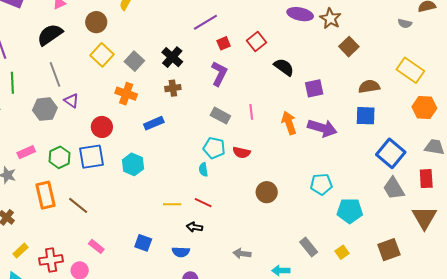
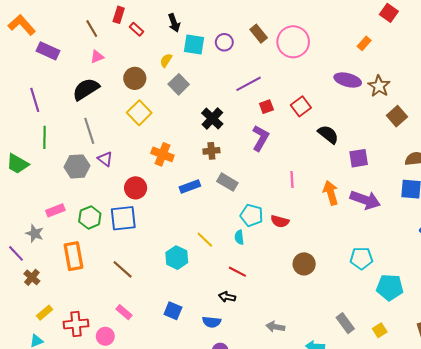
gray square: (134, 61) -> (179, 84), moved
gray rectangle: (220, 116) -> (227, 182), moved
cyan hexagon: (133, 164) -> (177, 258), moved
yellow line: (172, 204) -> (205, 240), moved, turned 42
brown line: (78, 205) -> (123, 269), moved

